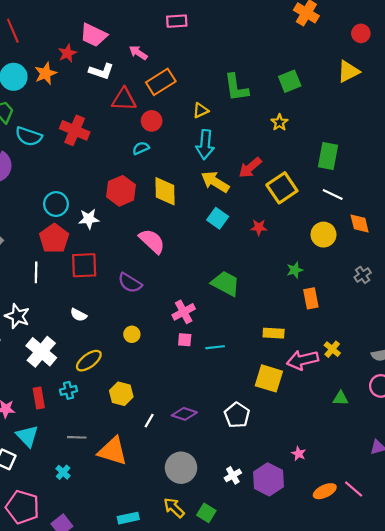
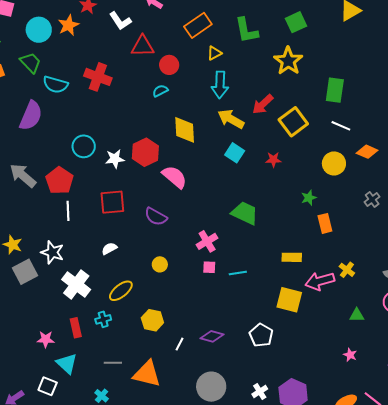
white L-shape: (101, 71) -> (120, 21), turned 40
orange rectangle: (161, 82) -> (198, 25), moved
yellow star: (279, 122) -> (288, 61), size x1.8
red hexagon: (121, 191) -> (145, 152), moved
orange diamond: (360, 224) -> (367, 152), turned -50
red pentagon: (54, 238) -> (59, 181), moved
white semicircle: (79, 315) -> (109, 249), turned 126
pink star: (299, 454) -> (350, 355), moved

